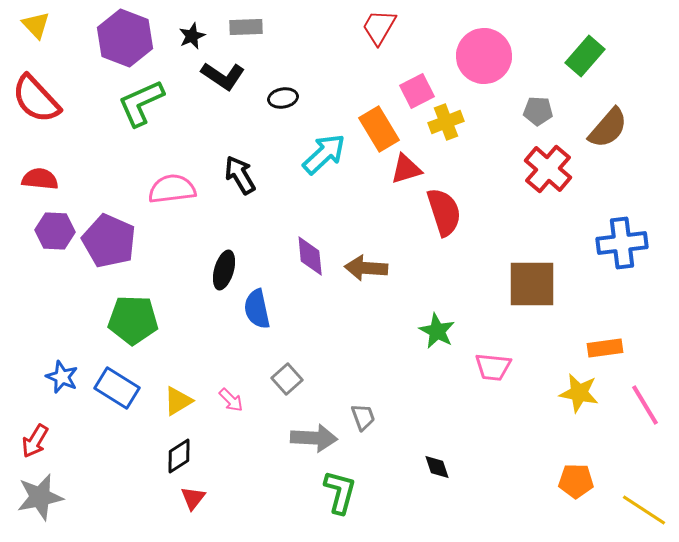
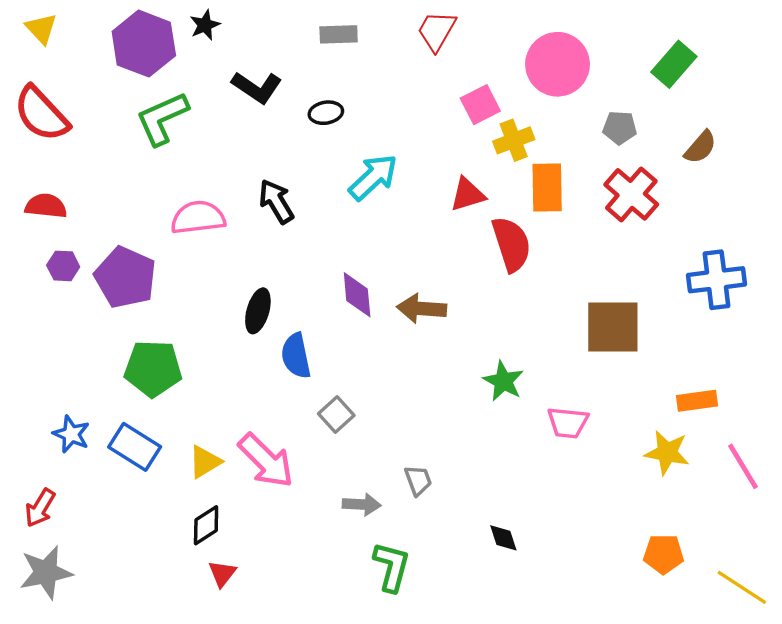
gray rectangle: (246, 27) -> (339, 34), moved
black star: (192, 36) -> (205, 25), moved
brown semicircle: (608, 128) -> (700, 147), size x0.7
orange rectangle: (379, 129) -> (547, 188), moved, turned 30
purple hexagon: (55, 231) -> (63, 266), size x0.7
gray square: (287, 379) -> (336, 415), moved
pink arrow: (231, 400) -> (266, 461), size x2.0
gray arrow: (314, 438) -> (362, 504), size x0.7

